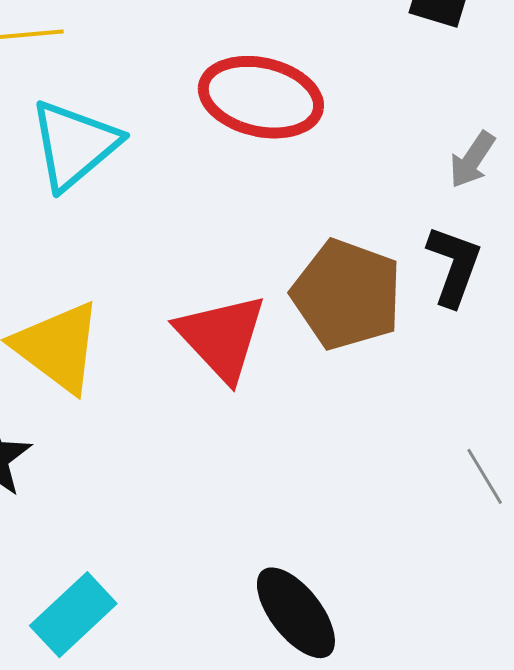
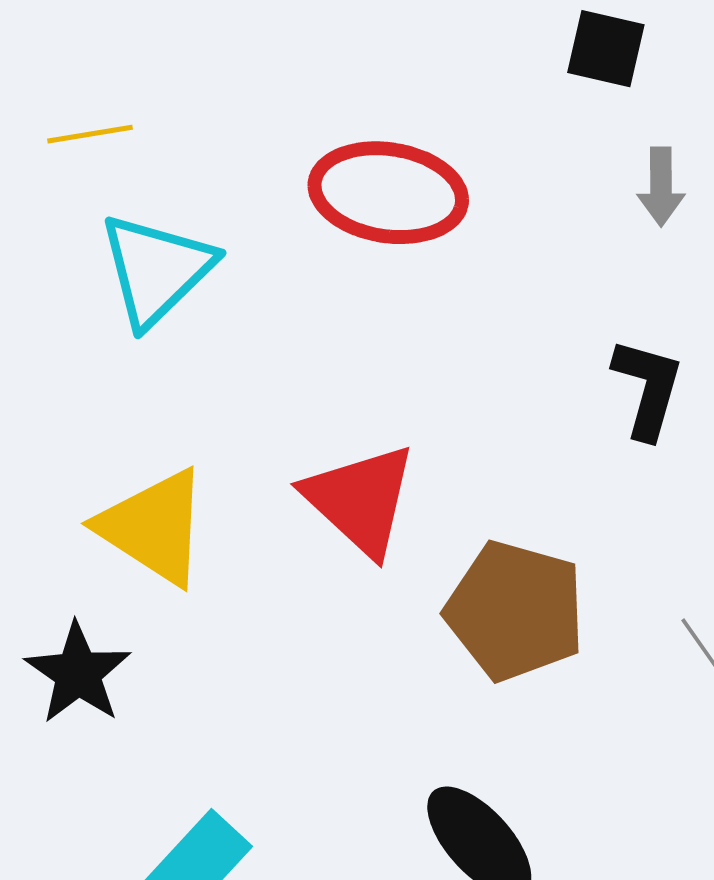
gray arrow: (472, 160) -> (661, 187), moved, turned -30
brown pentagon: (347, 295) -> (515, 611), moved

